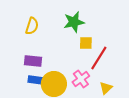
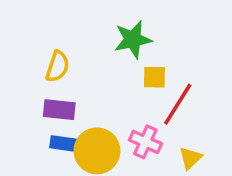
yellow semicircle: (32, 26) -> (57, 66), moved
pink cross: (81, 79) -> (145, 142), turned -30

